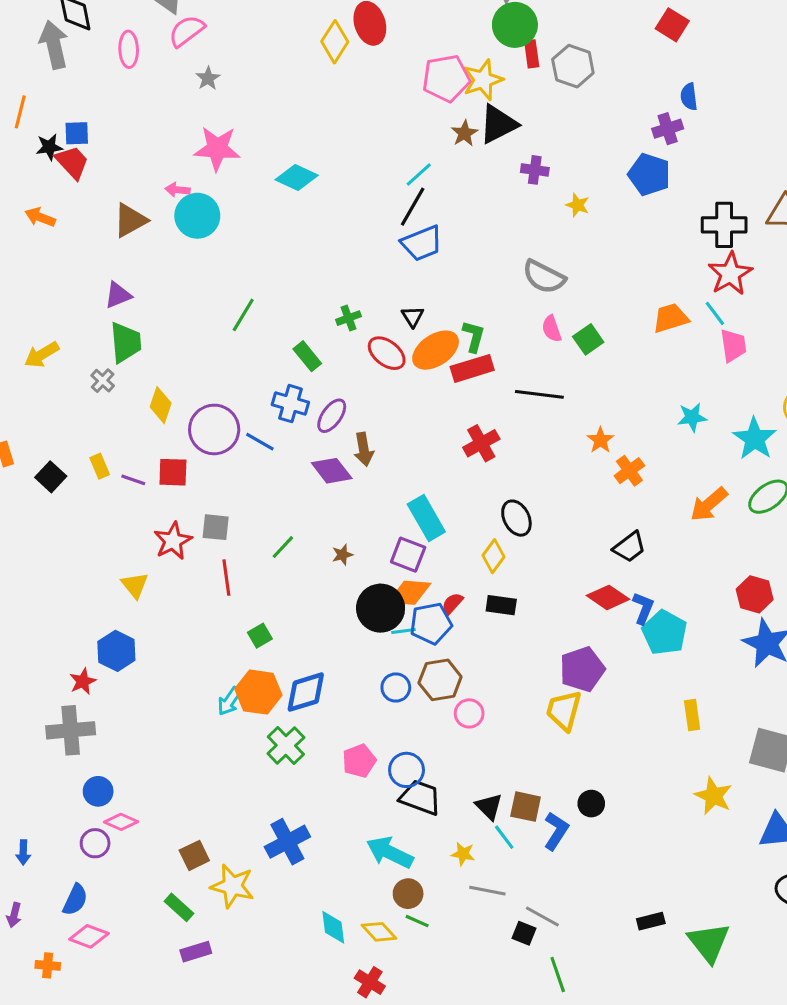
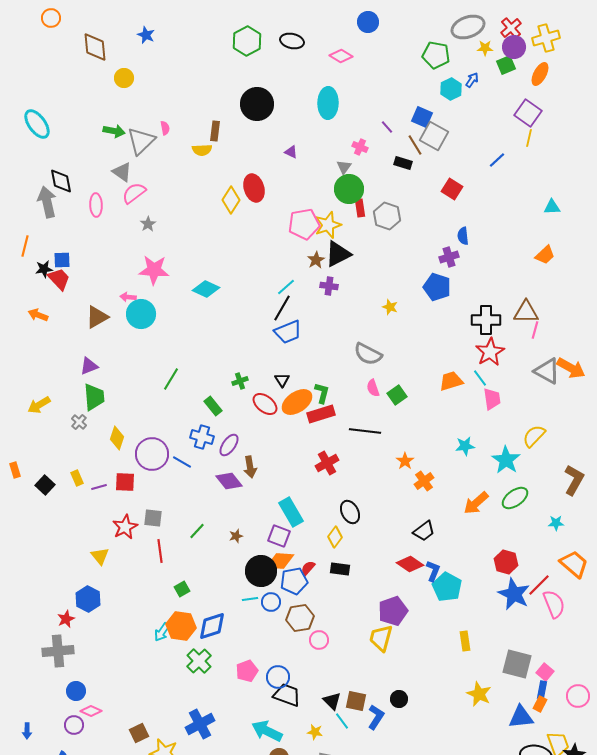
purple cross: (535, 170) -> (329, 286), moved
purple line: (133, 480) -> (99, 487), turned -35
cyan line: (403, 631) -> (250, 599), moved
blue circle: (396, 688) -> (271, 602), moved

